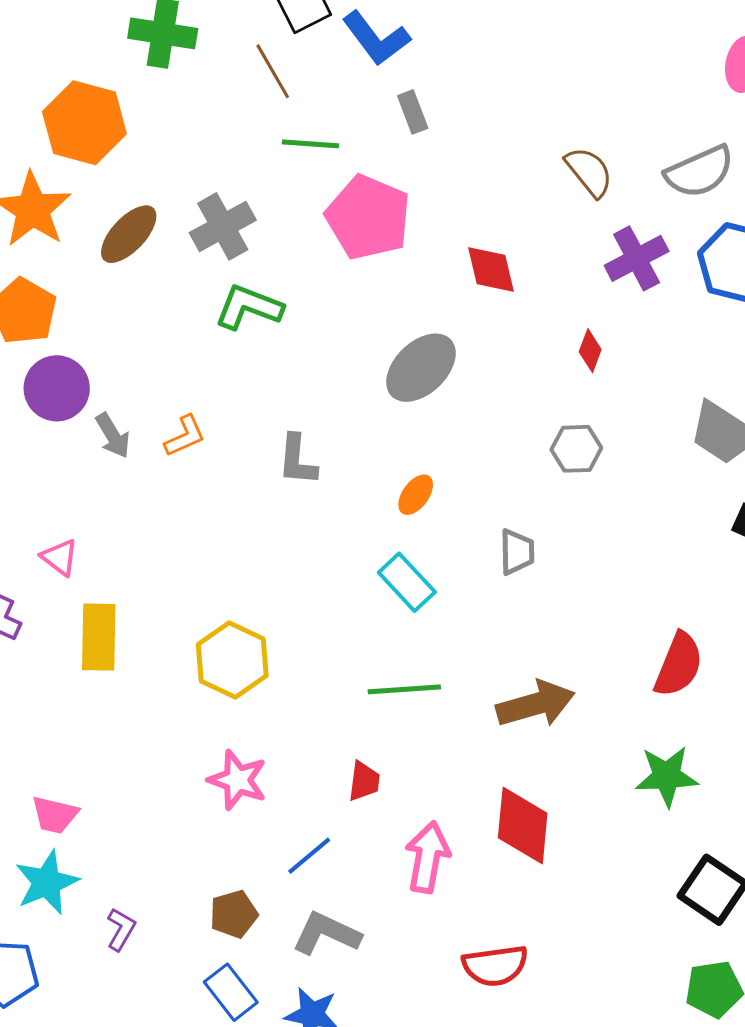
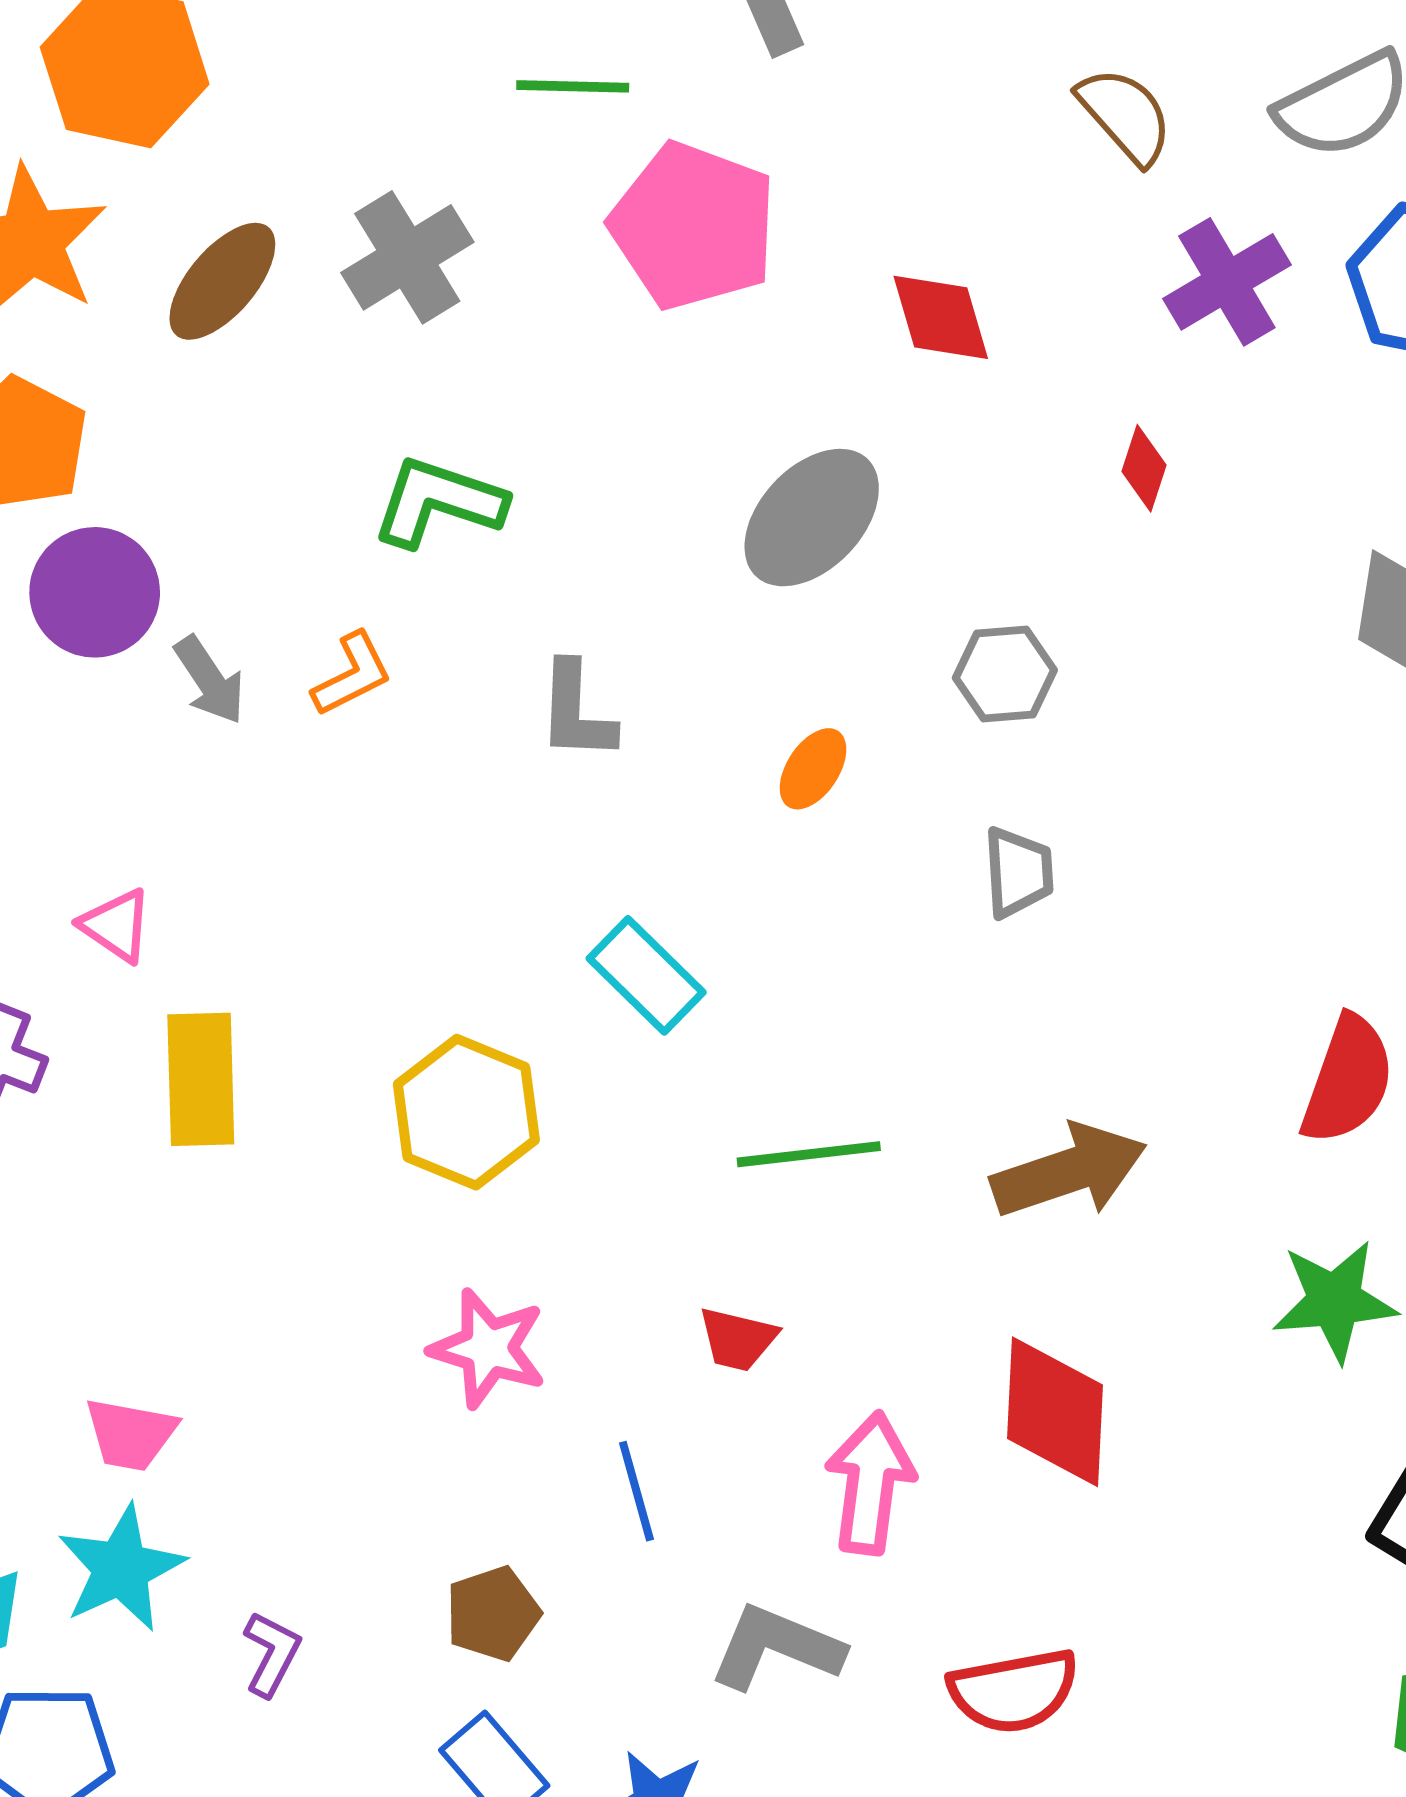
green L-shape: (249, 307) -> (439, 502), moved
gray hexagon: (576, 449) -> (1005, 674), moved
cyan rectangle: (407, 582) -> (646, 975), moved
red trapezoid: (364, 781) -> (738, 1339), turned 99
blue line: (309, 856) -> (636, 1491), turned -63
gray L-shape: (326, 933) -> (776, 1647), moved

